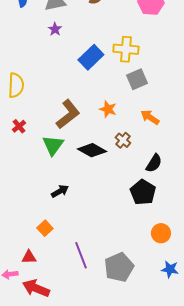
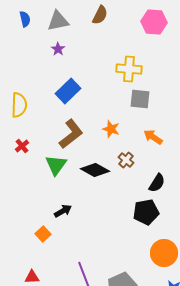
blue rectangle: (91, 57) -> (68, 91), moved
gray square: (137, 79) -> (140, 99), turned 30
black pentagon: (143, 192) -> (146, 212), turned 30
orange square: (45, 228) -> (43, 234), moved
orange circle: (161, 233) -> (164, 253), size x1.4

